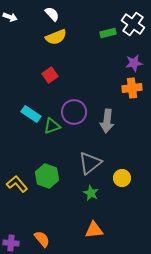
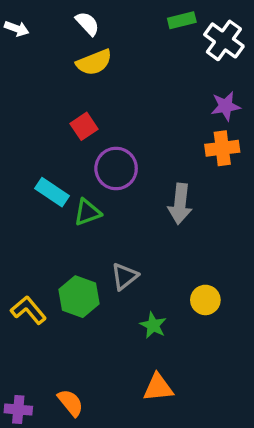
green rectangle: (108, 33) -> (182, 20), moved
purple circle: (74, 112) -> (116, 168), moved
gray triangle: (90, 163) -> (124, 276), moved, size x0.7

